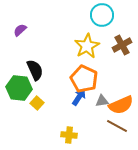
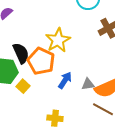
yellow star: (87, 46) -> (58, 40), moved
orange pentagon: (84, 79) -> (41, 61), moved

